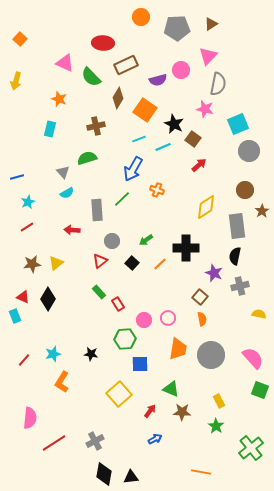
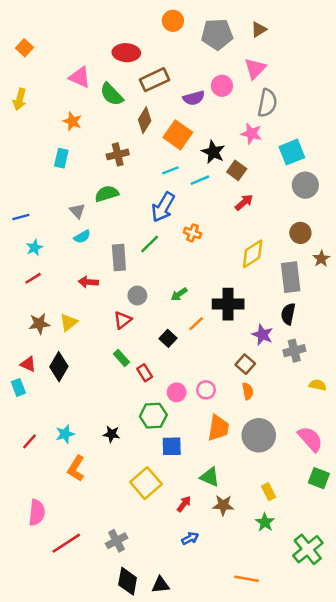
black square: (132, 263) -> (168, 338), moved

